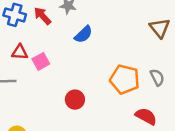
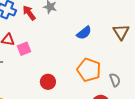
blue semicircle: (83, 34) -> (84, 33), moved
gray semicircle: (157, 77) -> (115, 80), moved

